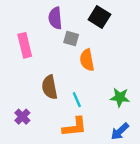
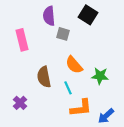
orange semicircle: (87, 60) -> (74, 65), moved, turned -30
green star: (120, 97) -> (100, 76), moved
orange L-shape: (75, 127) -> (81, 108), moved

